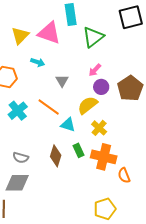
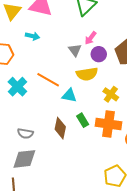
gray triangle: (62, 81) -> (75, 50), moved
yellow semicircle: (88, 105) -> (87, 74), turned -145
yellow cross: (99, 128) -> (111, 94), moved

